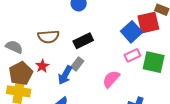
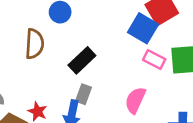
brown semicircle: (48, 37) -> (34, 44), moved, turned -65
pink rectangle: (132, 55) -> (154, 59), turned 70

